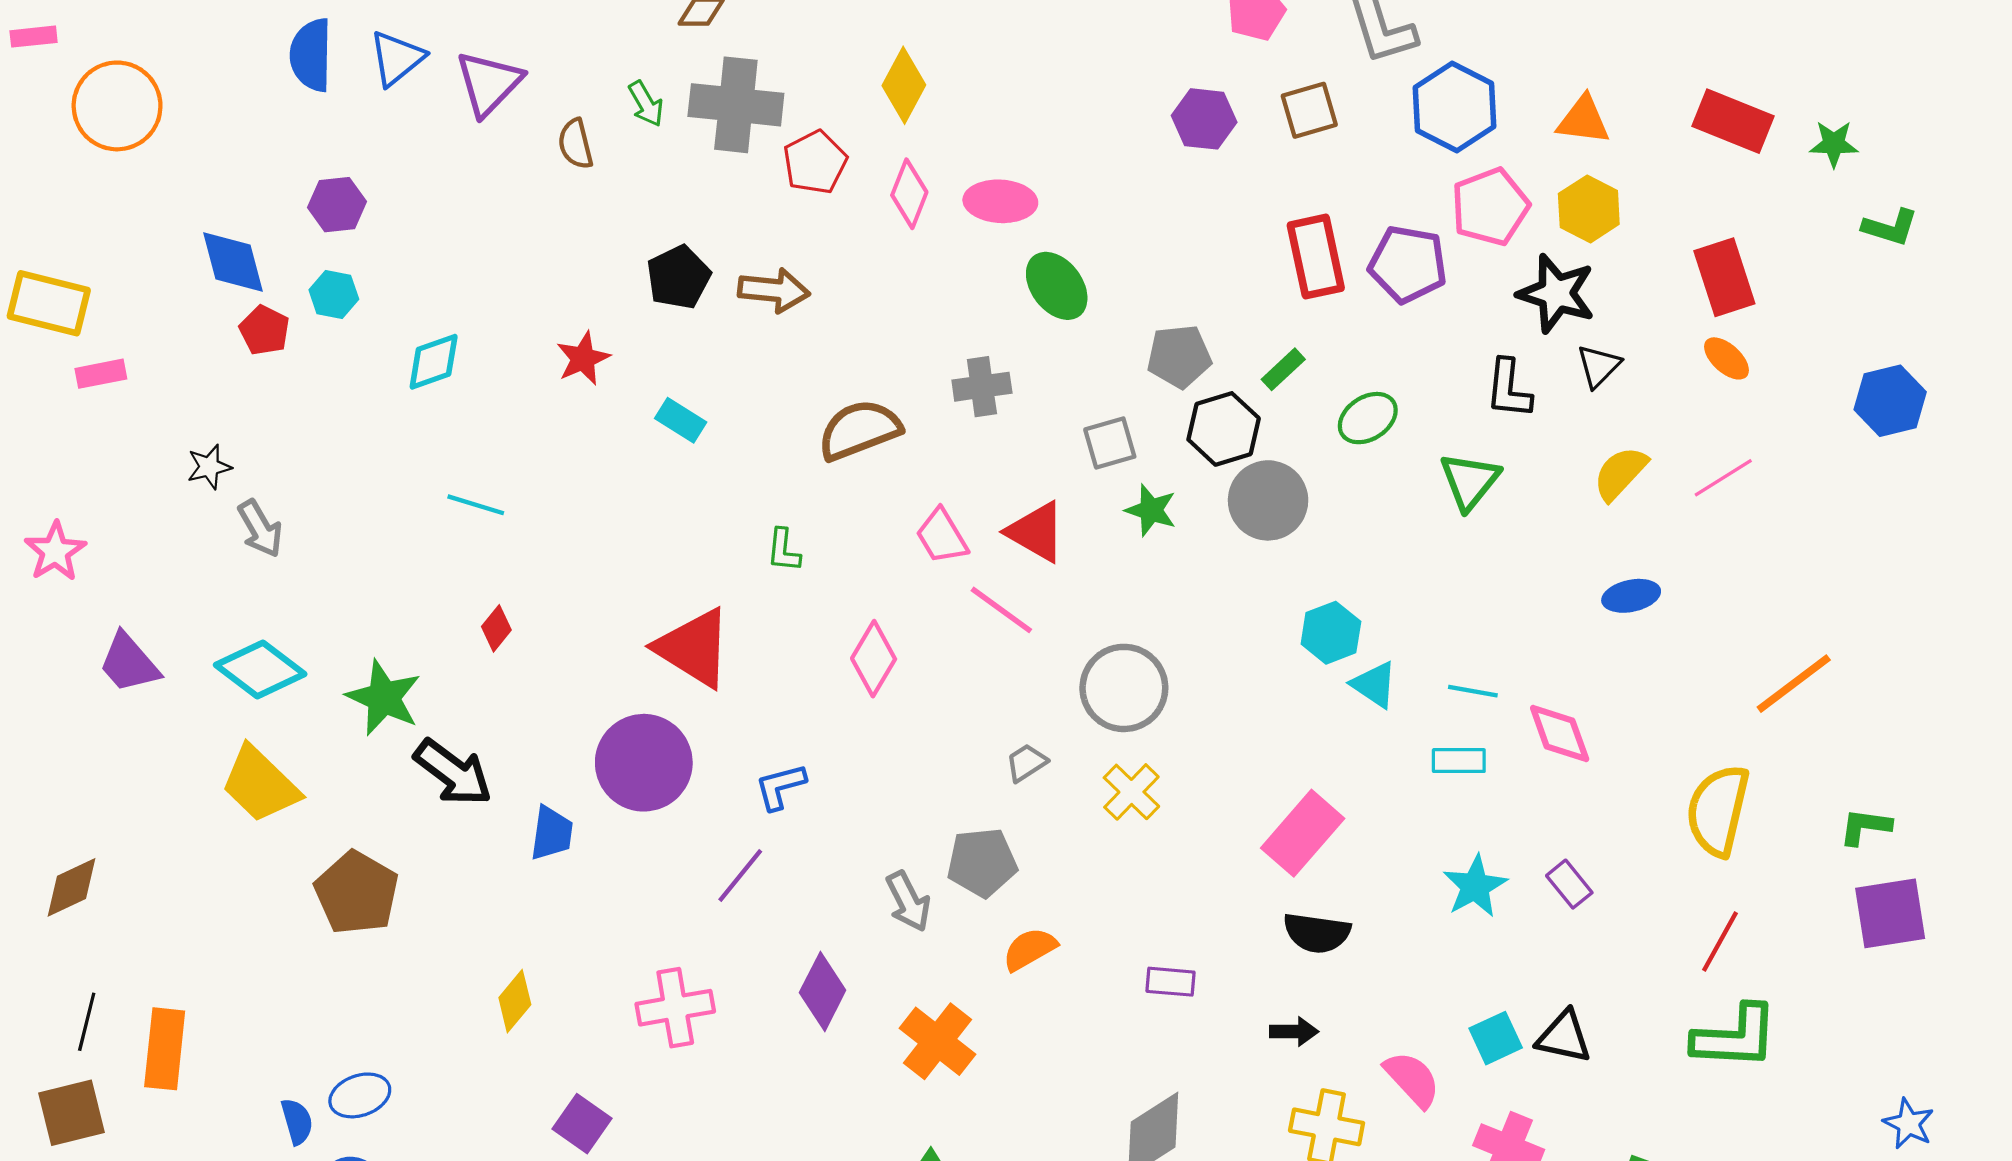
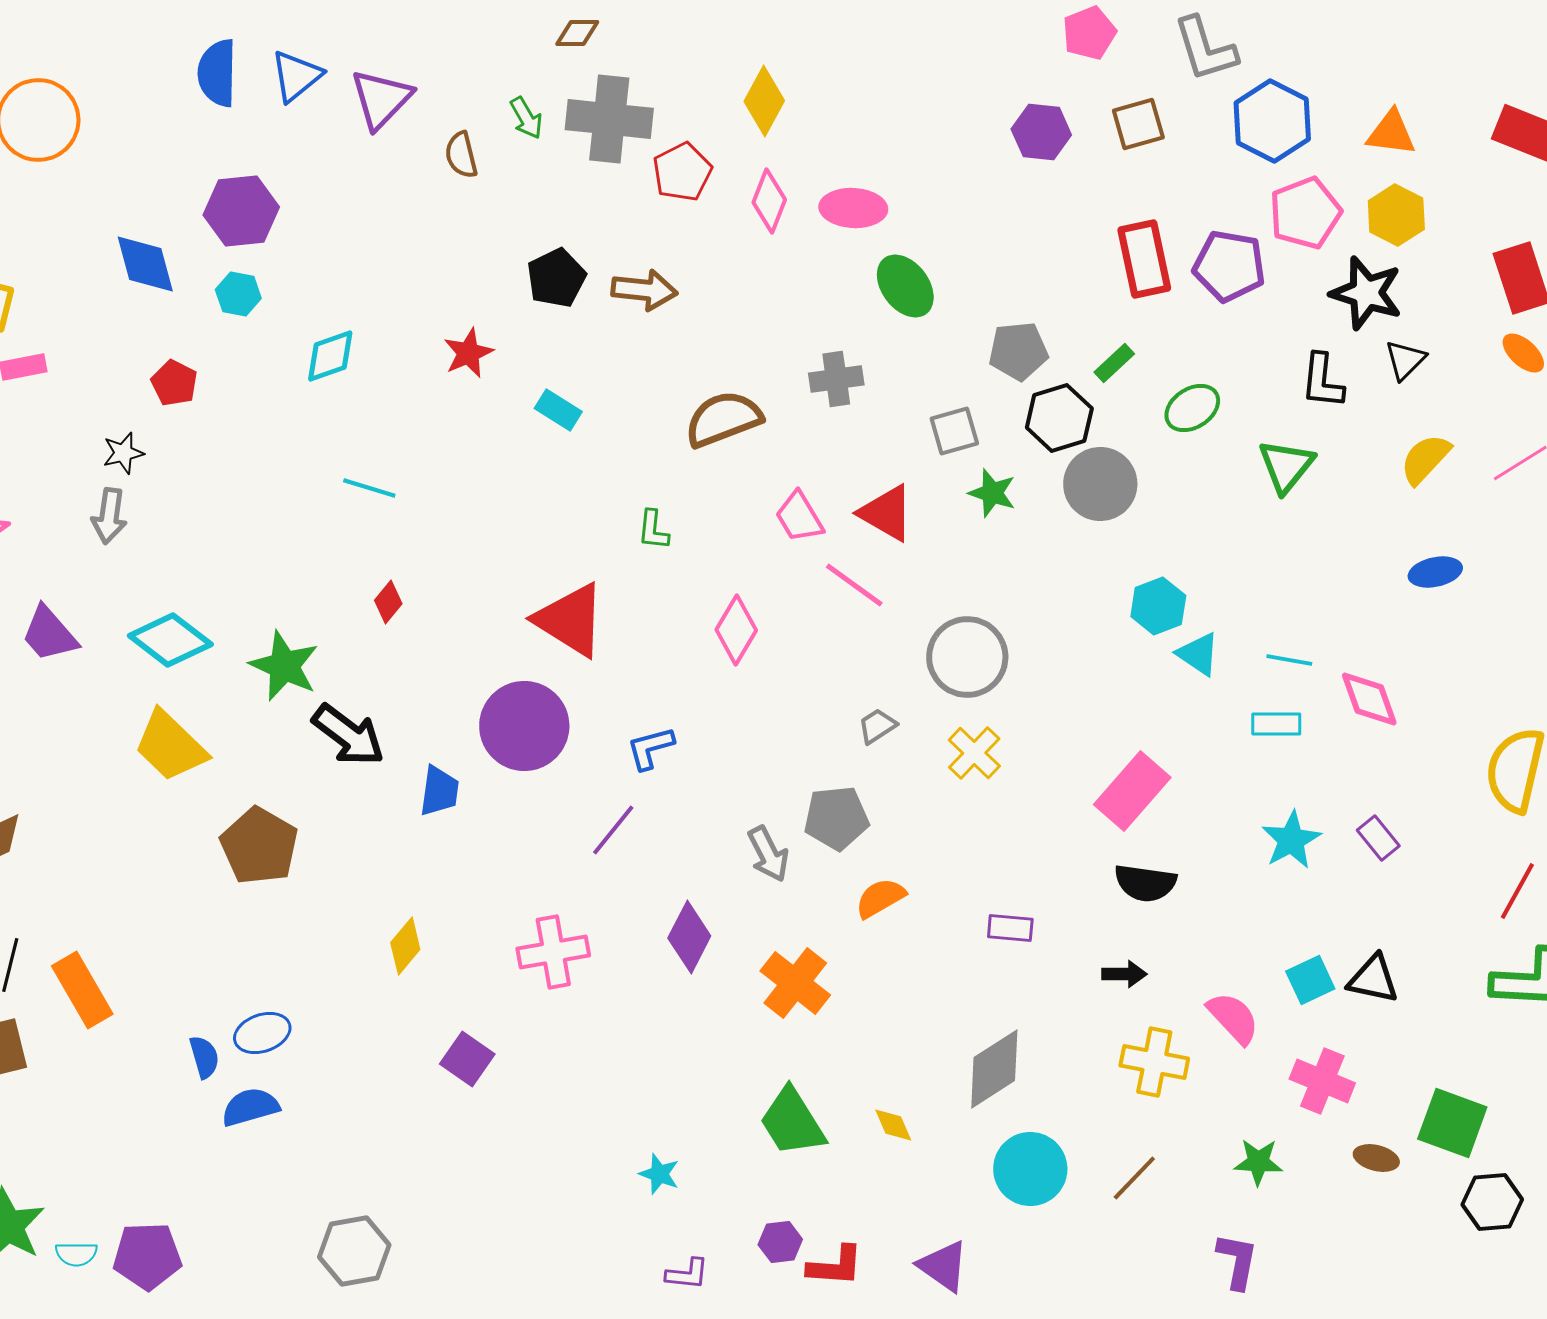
purple hexagon: (337, 205) -> (241, 211), size x1.4
red pentagon: (264, 330) -> (174, 383), moved
gray arrow: (260, 529) -> (109, 516), moved, turned 38
orange rectangle: (165, 1049) -> (82, 990), turned -36

